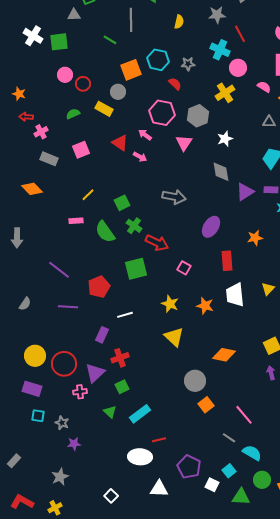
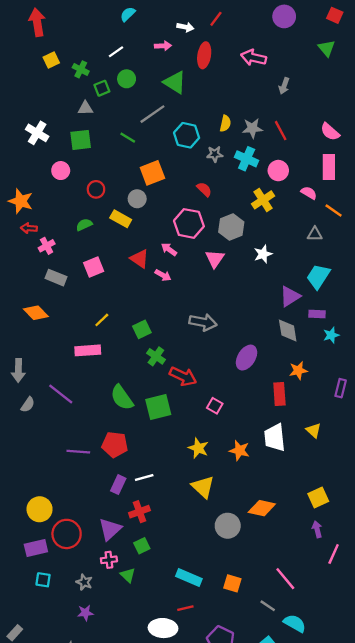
gray star: (217, 15) -> (252, 128), moved
gray line: (131, 20) -> (152, 114), turned 55
yellow semicircle: (179, 22) -> (225, 123), moved
green square: (59, 42) -> (81, 140), moved
cyan cross: (220, 50) -> (247, 159), moved
cyan hexagon: (158, 60) -> (187, 135), moved
gray star: (188, 64) -> (215, 154), moved
pink circle: (65, 75) -> (61, 171), moved
orange star: (19, 94) -> (21, 201), size x1.5
gray diamond: (221, 172) -> (288, 330), moved
purple triangle: (245, 192) -> (290, 296), moved
pink rectangle: (76, 221) -> (88, 350), size x1.5
green semicircle: (105, 232) -> (122, 398), moved
red rectangle: (227, 261) -> (279, 394), moved
purple line: (59, 270) -> (61, 394), moved
red pentagon: (99, 287) -> (115, 445), moved, turned 30
yellow triangle: (268, 289) -> (314, 430), turned -32
gray semicircle: (25, 304) -> (28, 405), moved
white line: (125, 315) -> (144, 477), moved
red circle: (64, 364) -> (67, 534), moved
gray circle: (195, 381) -> (228, 526), moved
purple rectangle: (32, 389) -> (36, 548), turned -30
pink cross: (80, 392) -> (109, 560), moved
orange square: (206, 405) -> (232, 583), moved, turned -35
cyan rectangle: (140, 414) -> (189, 577), moved, turned 60
gray star: (62, 423) -> (84, 582), moved

